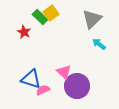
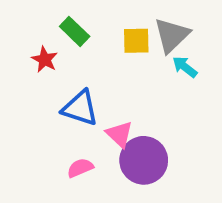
yellow square: (51, 13) -> (136, 41), moved, turned 35
cyan arrow: (99, 44) -> (185, 67), moved
blue triangle: (31, 79) -> (80, 108), moved

